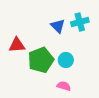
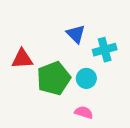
cyan cross: (80, 22) -> (105, 50), moved

